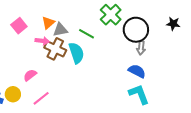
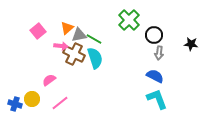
black star: (173, 24) -> (191, 44), moved
black circle: (136, 30) -> (154, 35), size x0.7
green line: (87, 34) -> (94, 39), moved

